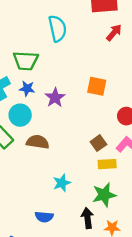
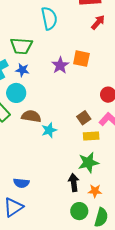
orange square: (97, 86) -> (81, 59), moved
purple star: (55, 98) -> (60, 65), moved
cyan star: (62, 183) -> (49, 130), moved
blue semicircle: (44, 217) -> (21, 183), moved

